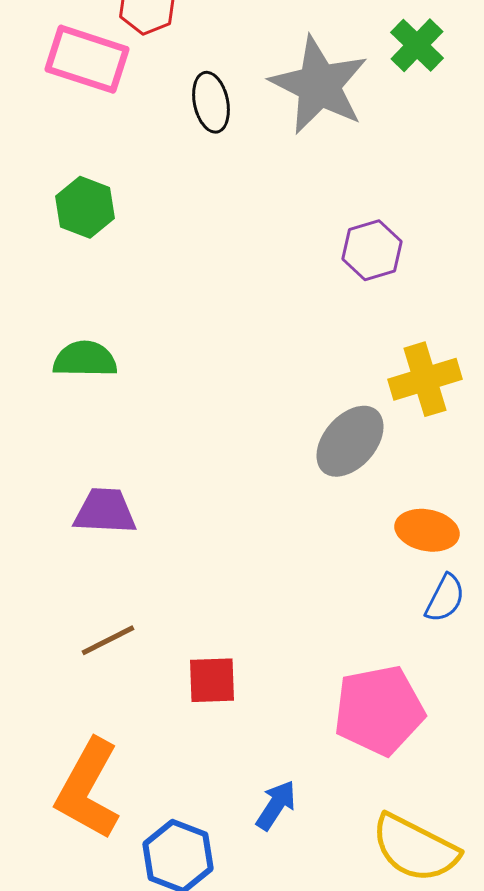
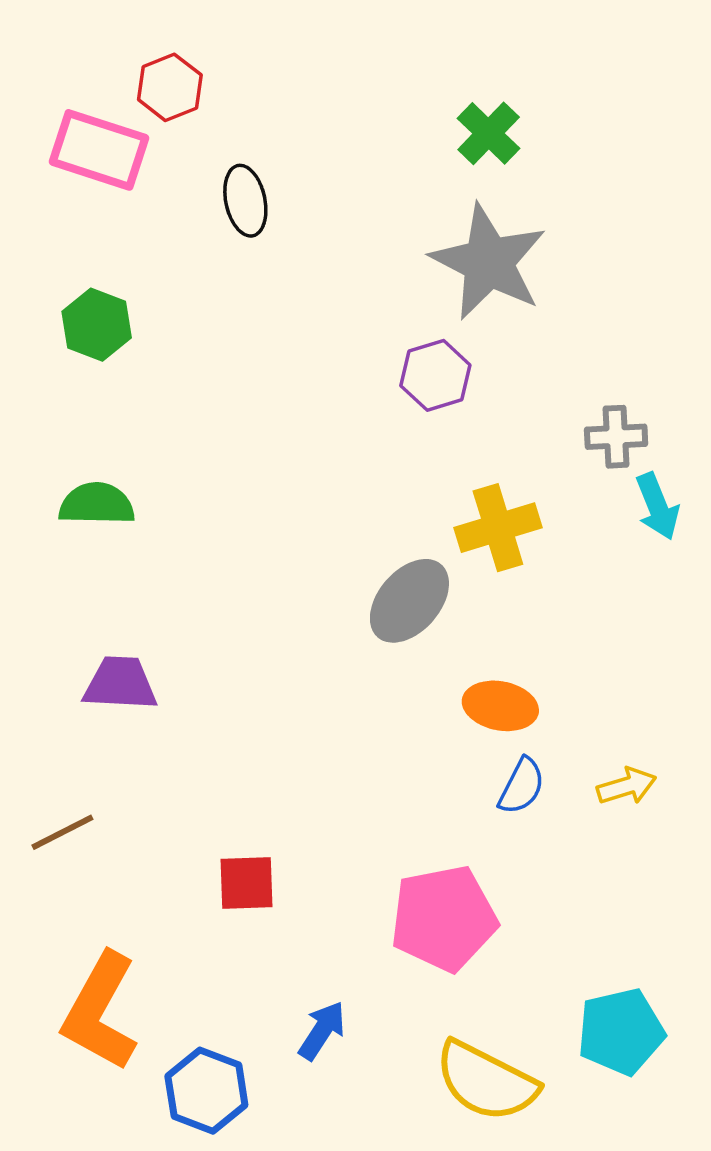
gray star: (319, 85) -> (489, 262), moved
brown line: (108, 640) -> (62, 832), moved

